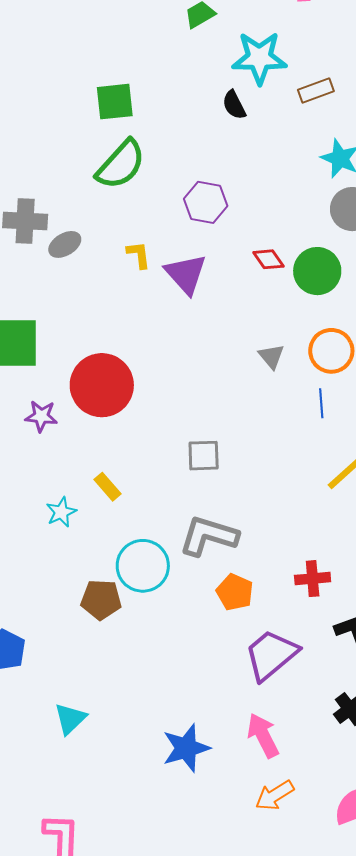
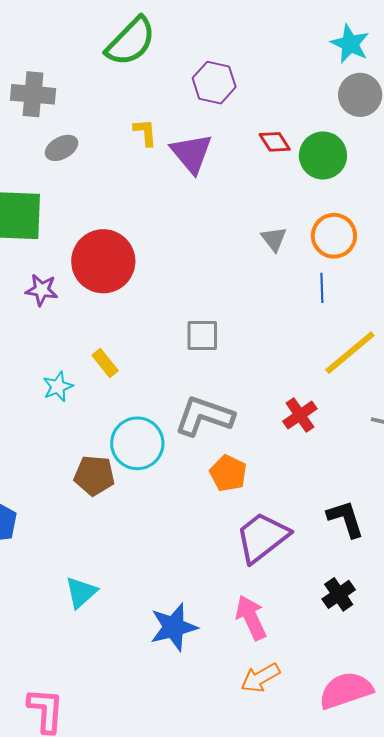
gray ellipse: (65, 244) -> (62, 148), moved
red cross: (313, 579) -> (300, 415), moved, turned -32
cyan triangle: (70, 719) -> (81, 592), moved

